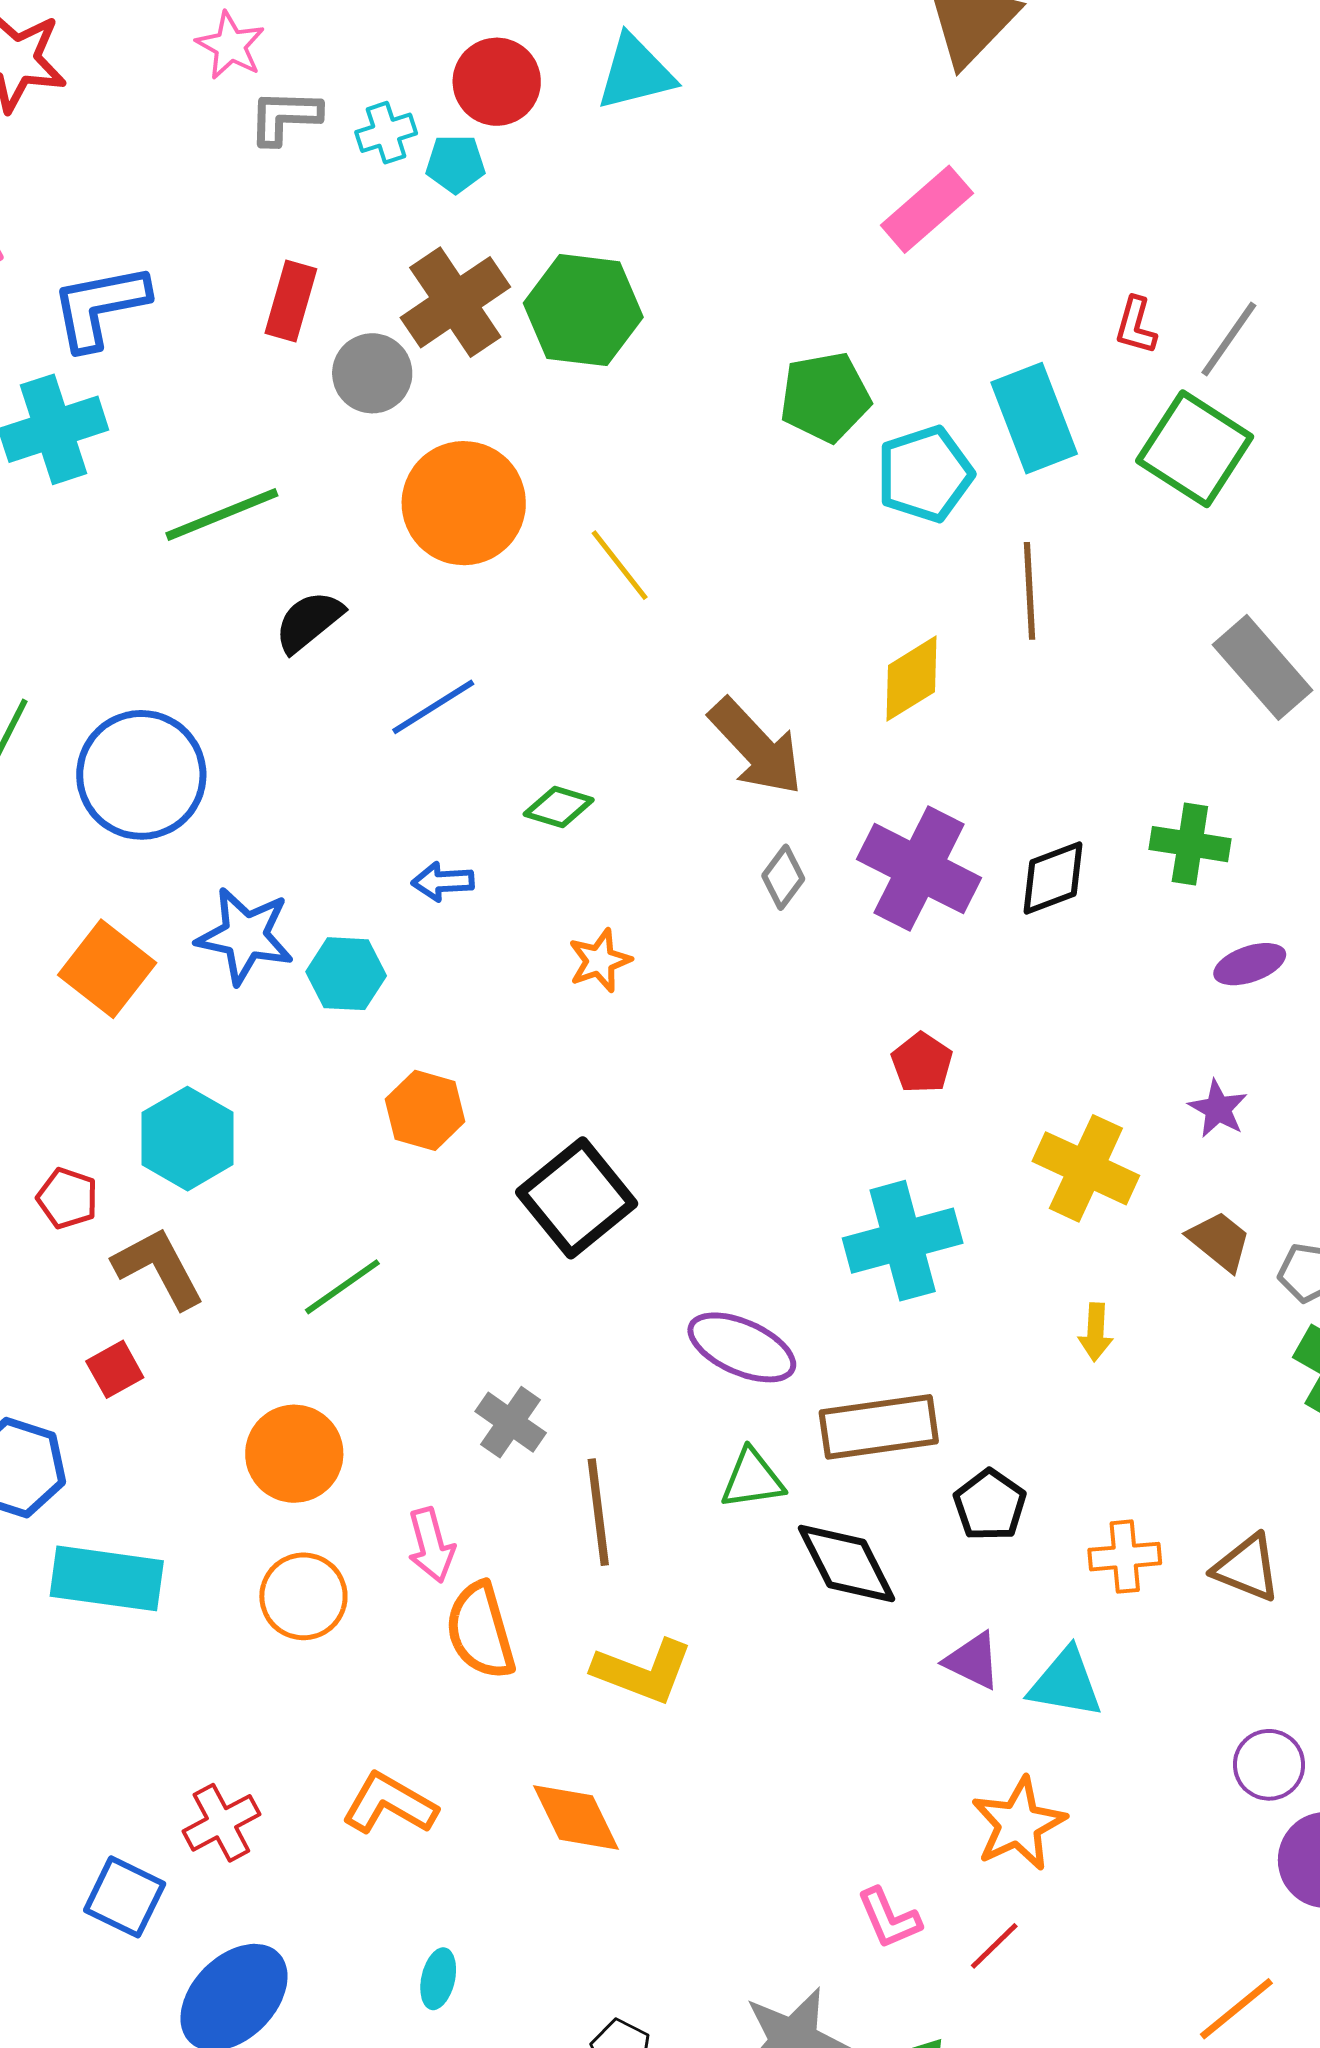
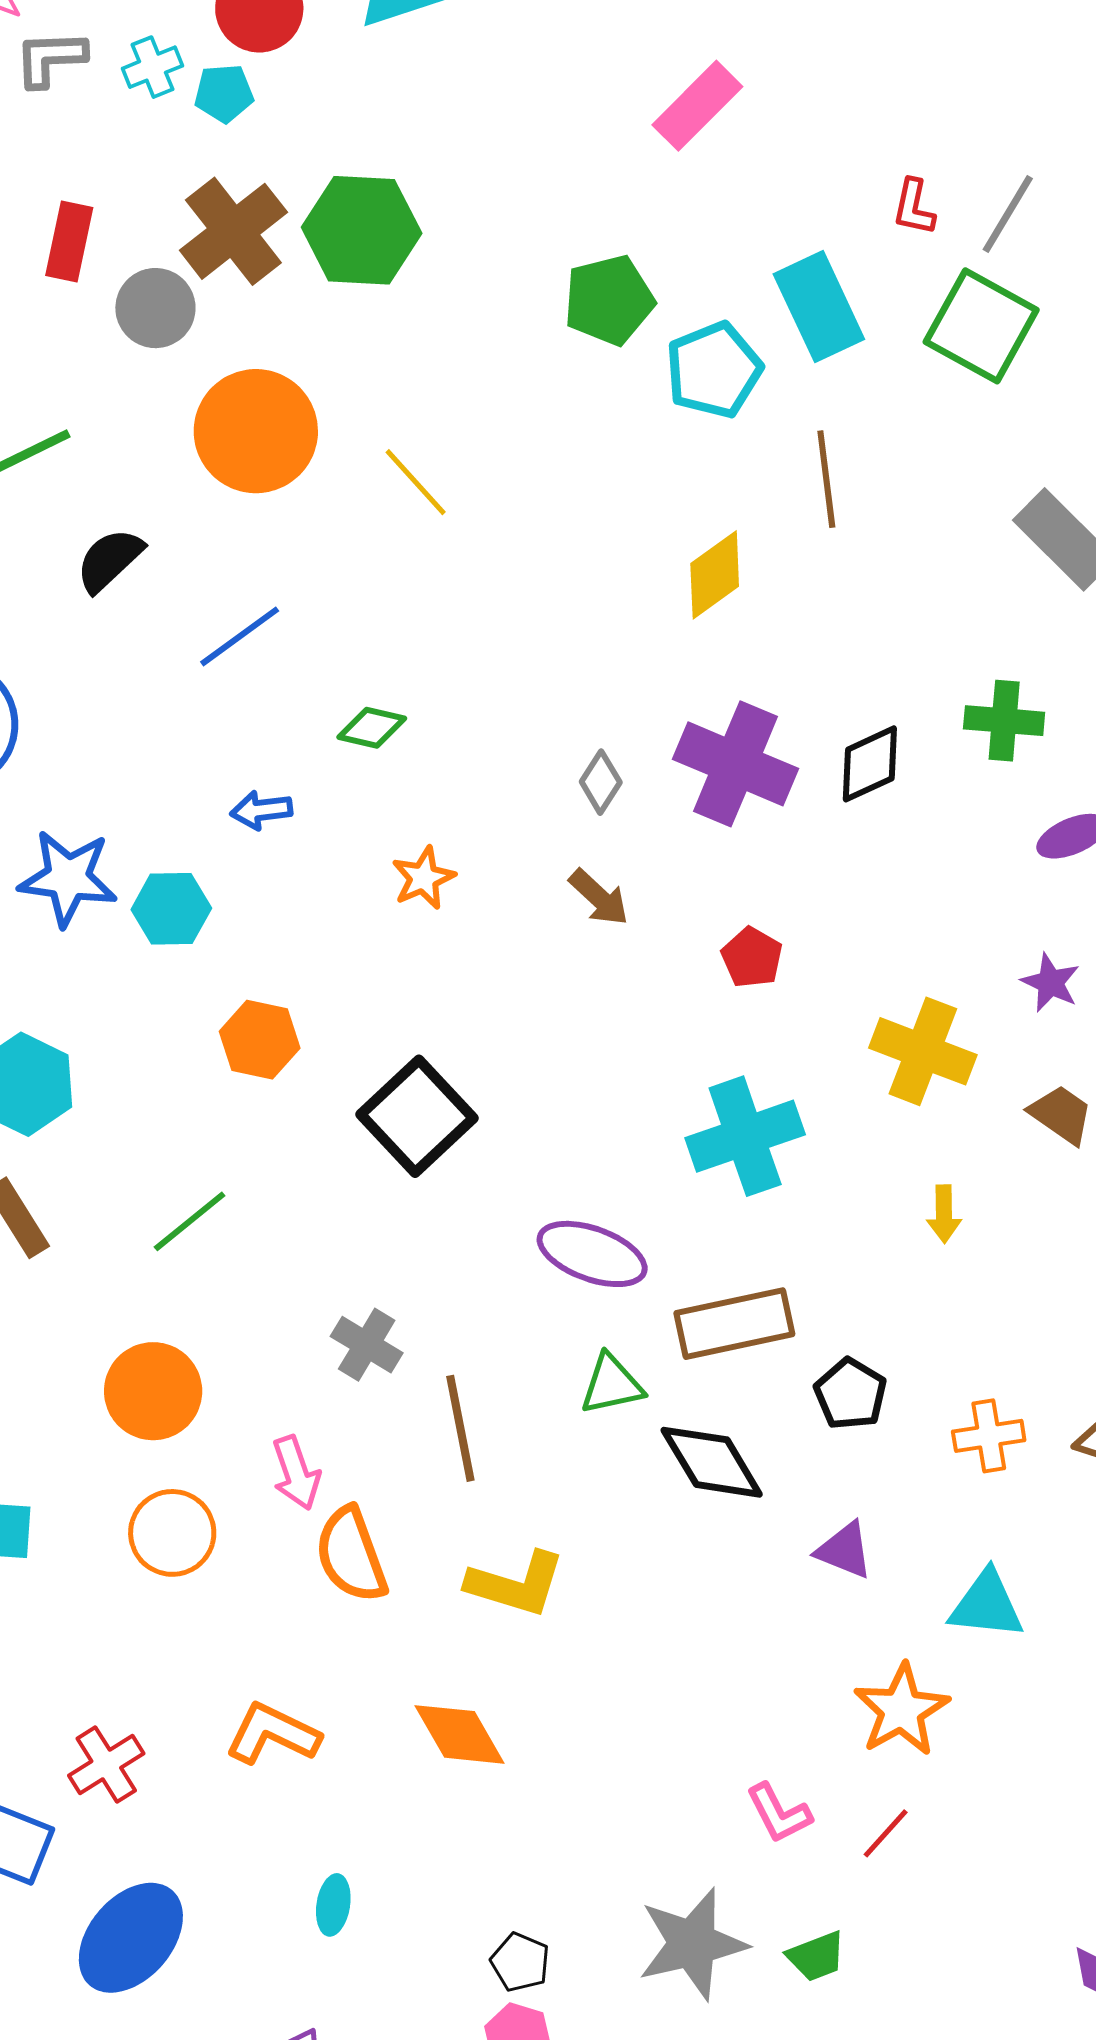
brown arrow: (756, 747) -> (599, 897), moved, size x0.6
cyan triangle: (1066, 1683) -> (987, 1605), moved

